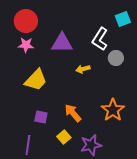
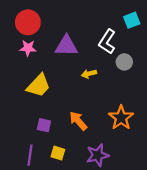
yellow square: (64, 137) -> (58, 153), moved, turned -32

